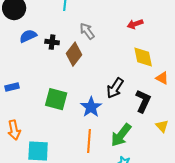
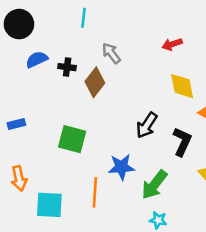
blue star: (91, 107) -> (121, 167), moved, turned 30
orange line: (89, 141) -> (95, 192), moved

